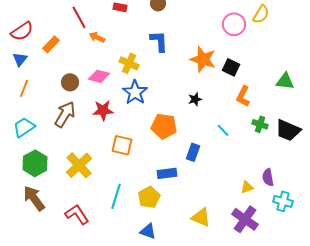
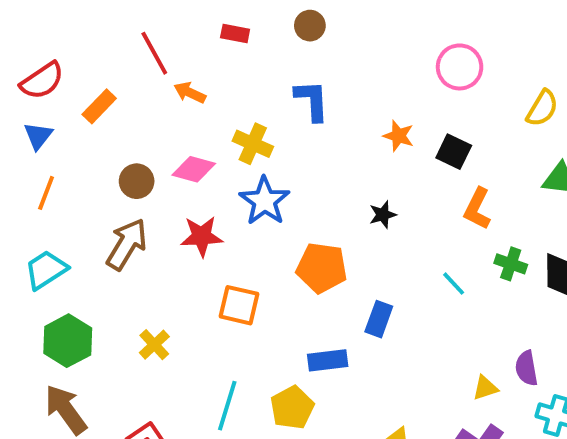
yellow semicircle: (261, 14) -> (542, 108), moved
orange star: (203, 59) -> (399, 136), size x0.6
cyan line: (223, 130) -> (454, 284), moved
yellow cross: (79, 165) -> (154, 345), size x0.6

